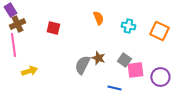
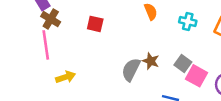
brown cross: (17, 24) -> (51, 19), turned -35
pink square: (135, 70) -> (196, 76), turned 36

